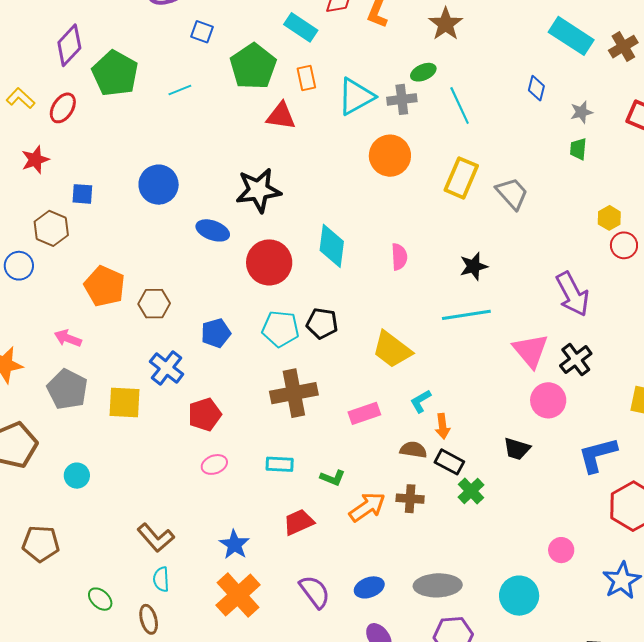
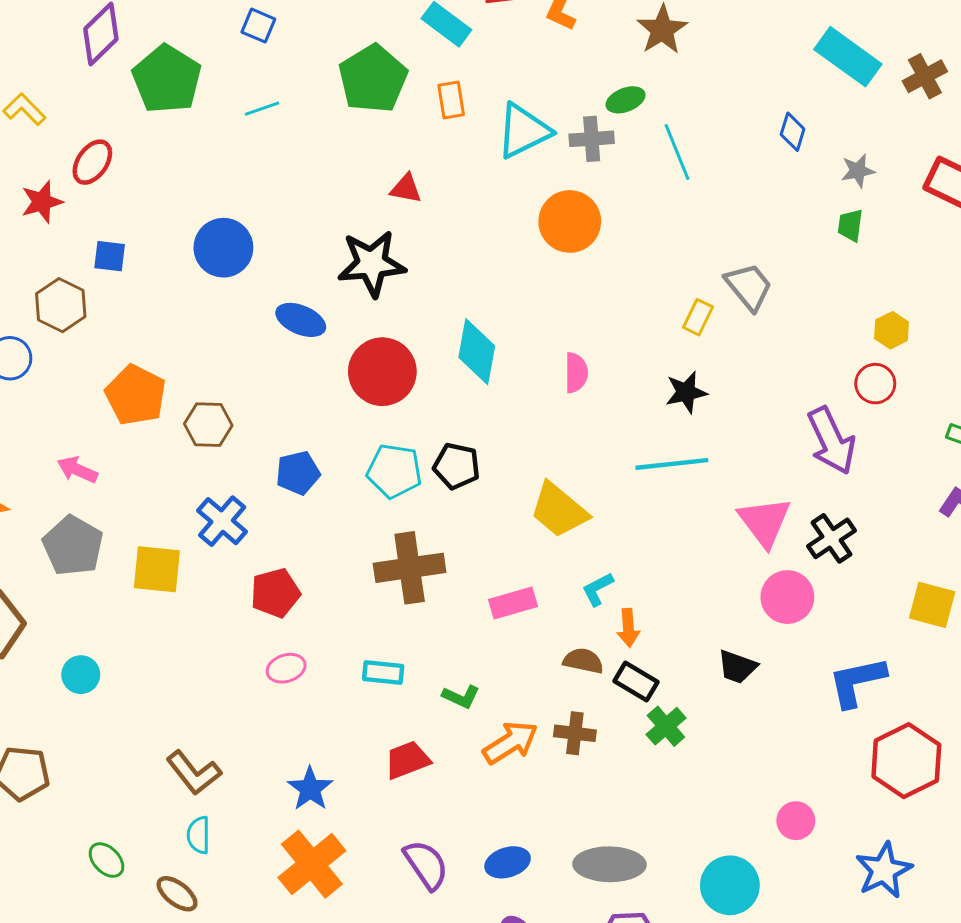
blue square: (202, 32) -> (258, 26), moved
red ellipse: (63, 108) -> (92, 162), moved
red triangle: (281, 116) -> (406, 189), moved, size x0.7
yellow rectangle: (461, 178) -> (698, 317), moved, size x0.6
red circle: (624, 245) -> (875, 384), moved
brown ellipse: (149, 619) -> (177, 894), turned -40

